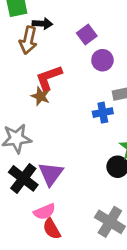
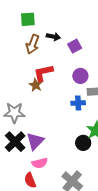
black arrow: (42, 24) -> (53, 37), moved
purple circle: (102, 60) -> (80, 76), moved
pink semicircle: (45, 212) -> (40, 163), moved

